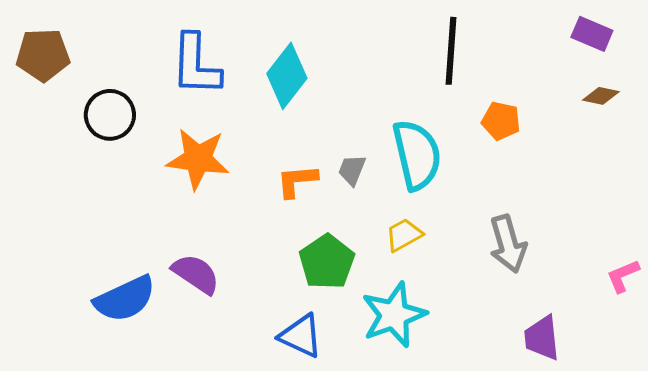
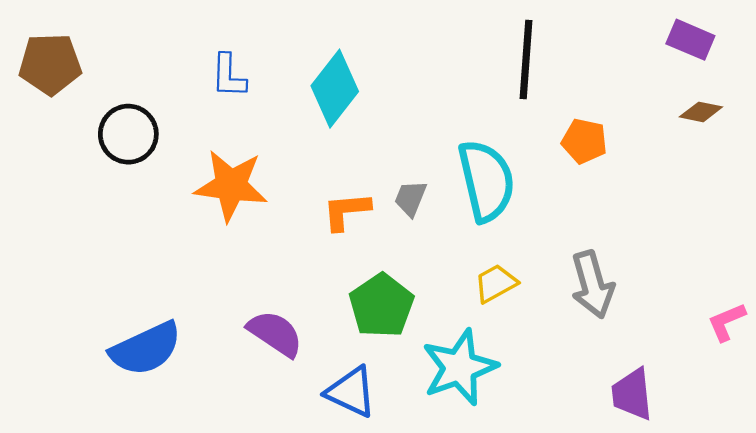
blue L-shape: (196, 65) -> (229, 76), size x0.6
yellow trapezoid: (404, 235) -> (496, 283), moved
purple semicircle: (196, 274) -> (275, 334), moved

